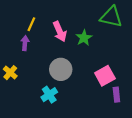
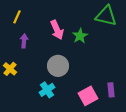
yellow line: (31, 24) -> (17, 17), moved
pink square: (105, 76) -> (88, 96), moved

